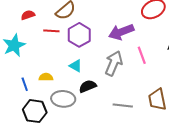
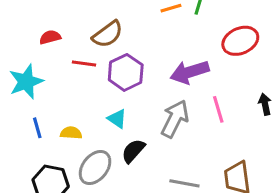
blue line: (25, 84) -> (37, 128), moved
black semicircle: (88, 86) -> (133, 151), turned -30
gray ellipse: (63, 99) -> (95, 168), turned -60

